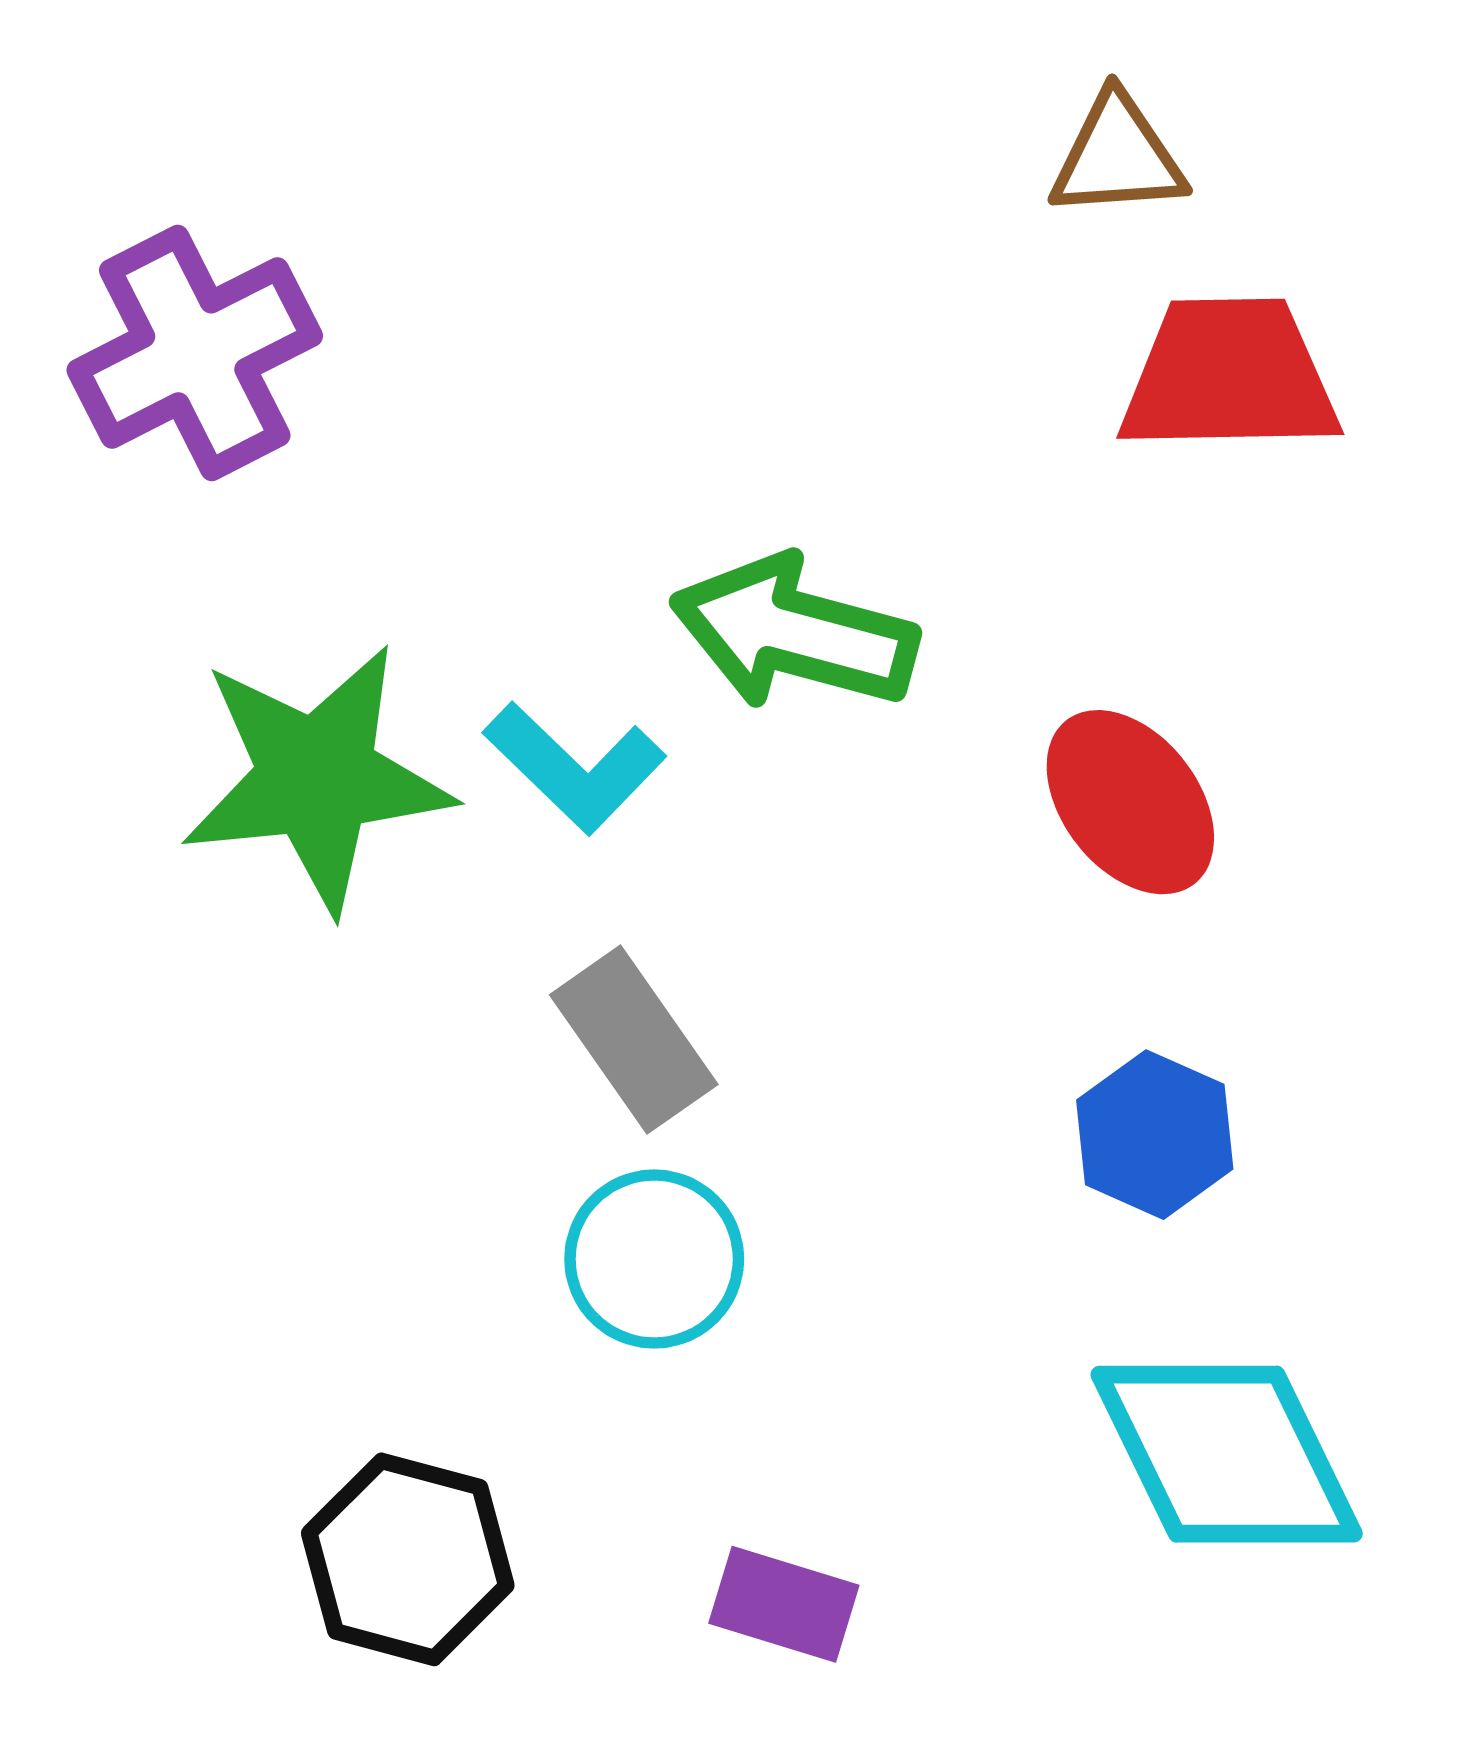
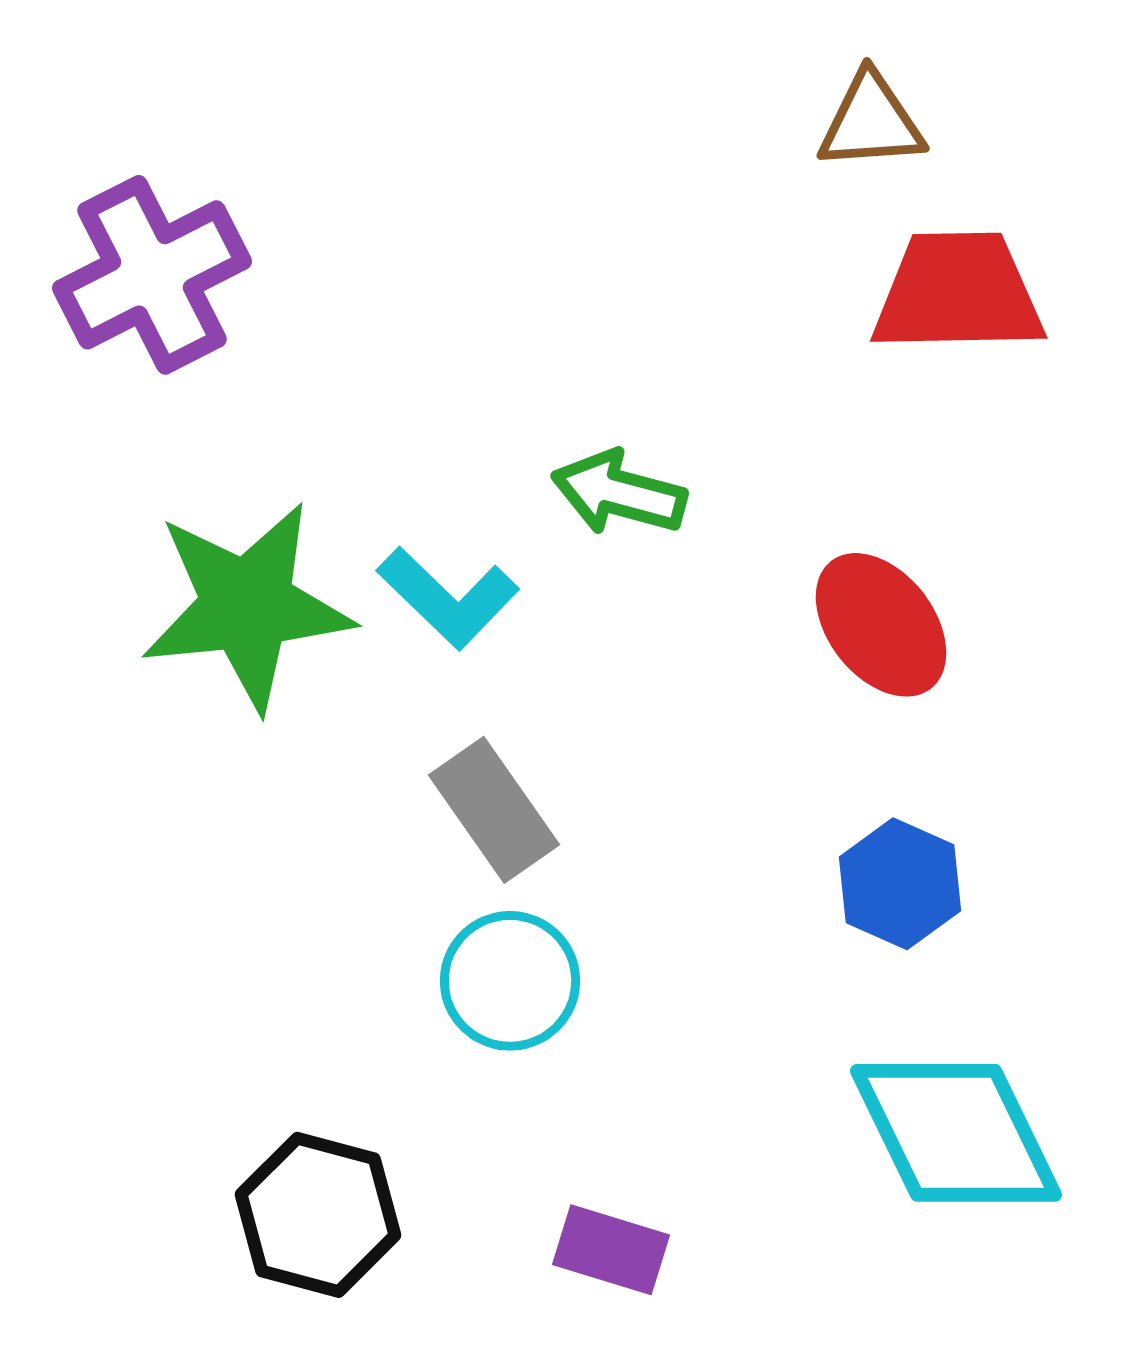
green arrow: (794, 633) -> (619, 493), size x0.7

